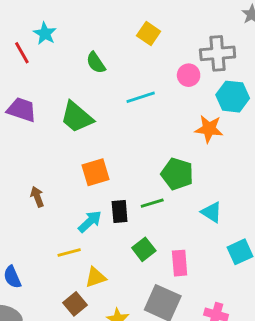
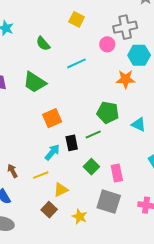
brown arrow: (37, 197) -> (12, 171), moved
cyan triangle: (212, 212) -> (139, 124), moved

